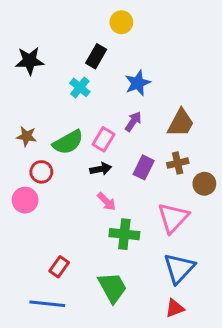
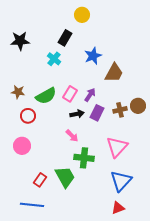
purple arrow: (133, 122) -> (90, 95), moved
brown trapezoid: (181, 123) -> (114, 73), moved
black arrow: (101, 169) -> (77, 114), moved
brown circle: (204, 184) -> (138, 106), moved
pink circle: (25, 200) -> (22, 146), moved
green trapezoid: (112, 287) -> (65, 177), moved

